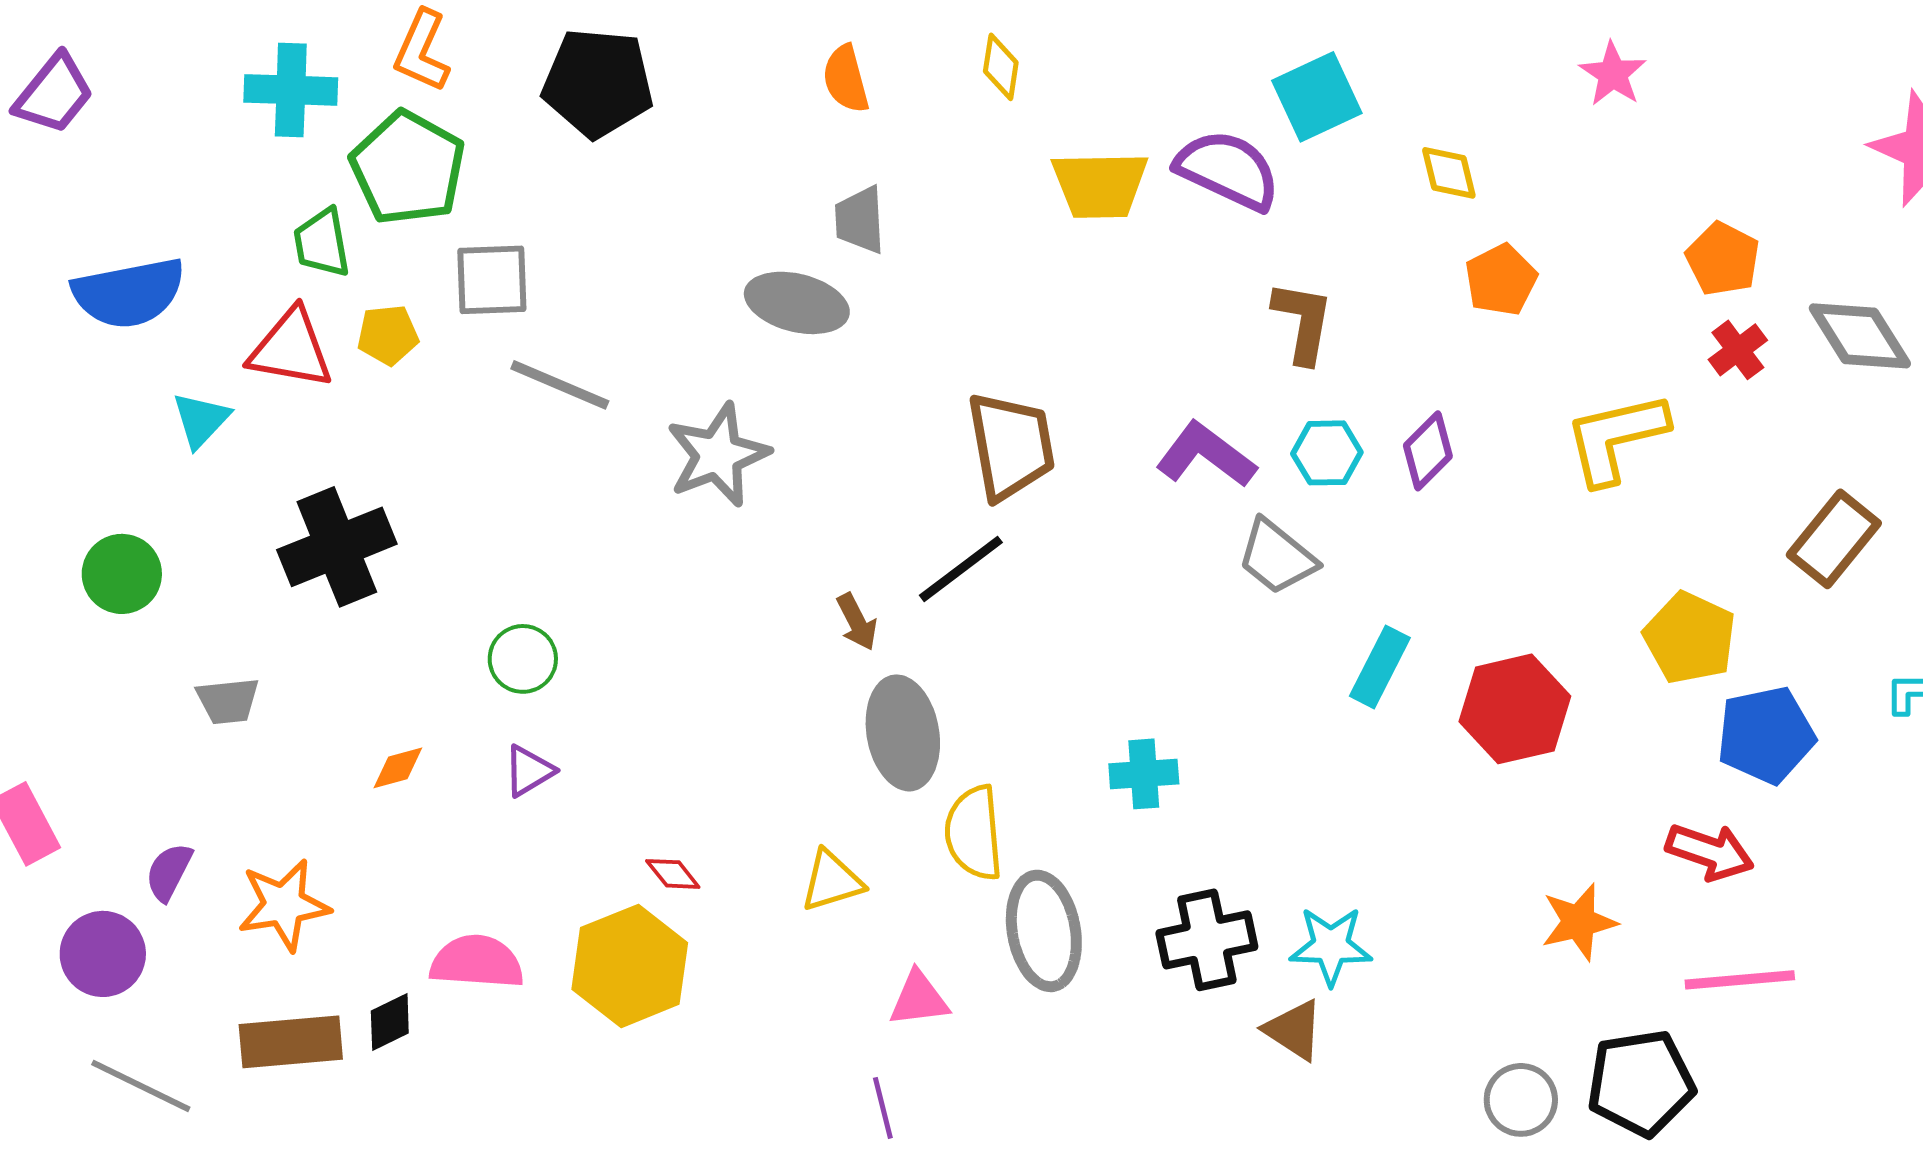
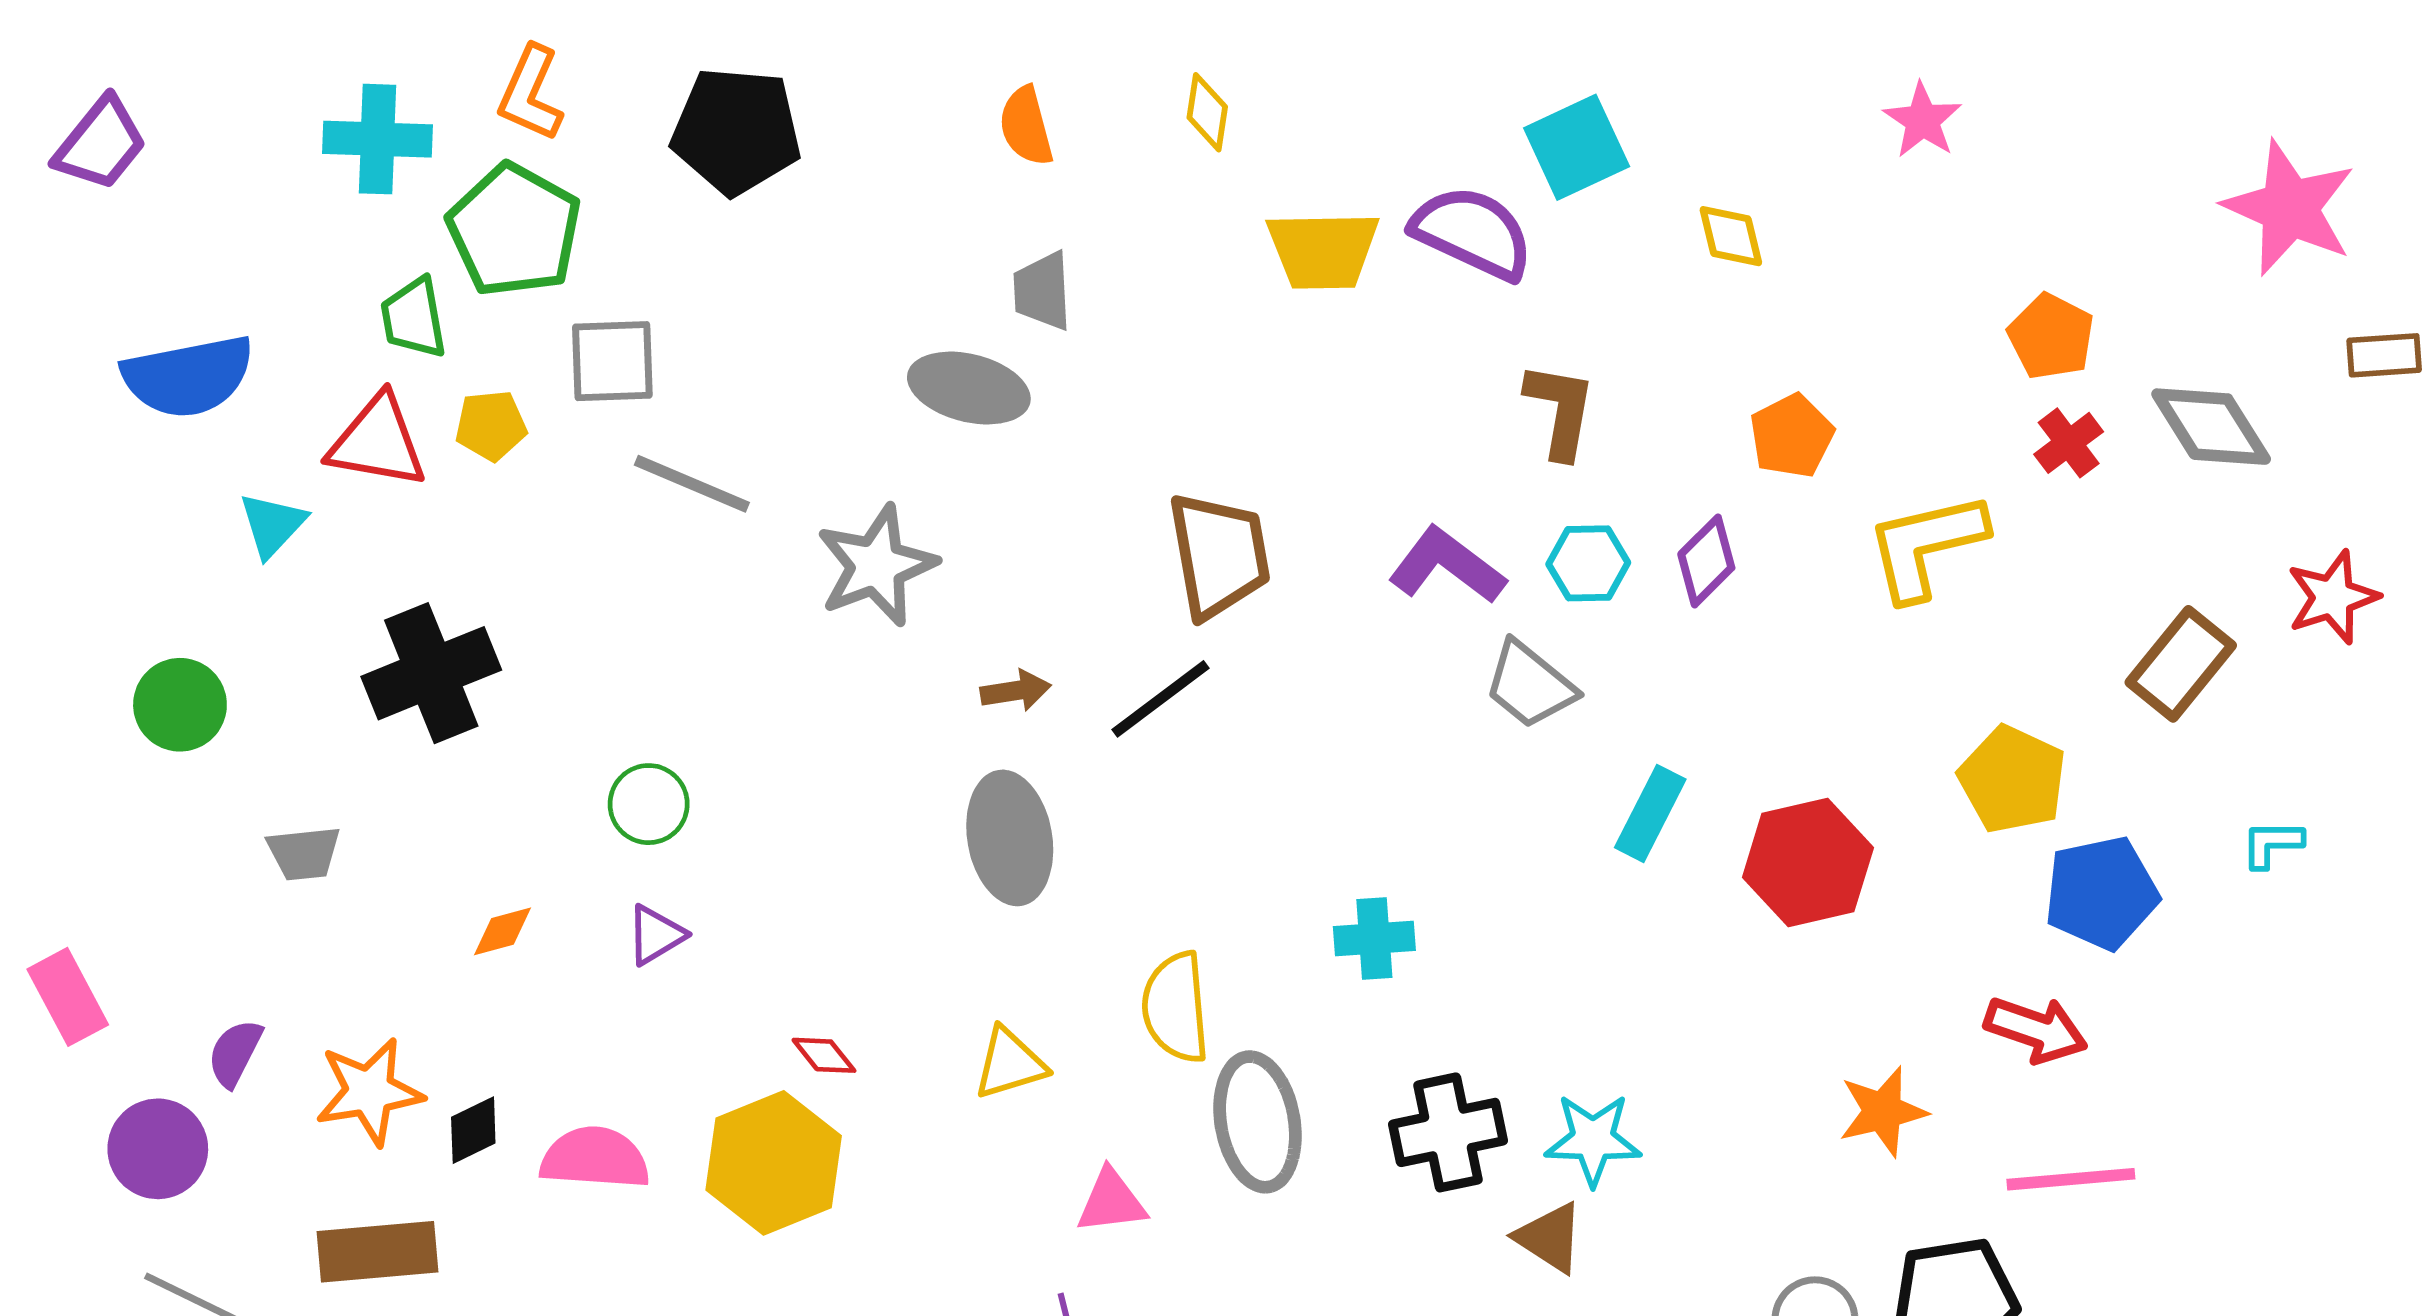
orange pentagon: (1501, 280) -> (1792, 436), moved
brown arrow: (857, 622) -> (1016, 691), moved, turned -72
gray ellipse: (903, 733) -> (1010, 838), moved
black diamond: (390, 1022) -> (473, 1130), moved

